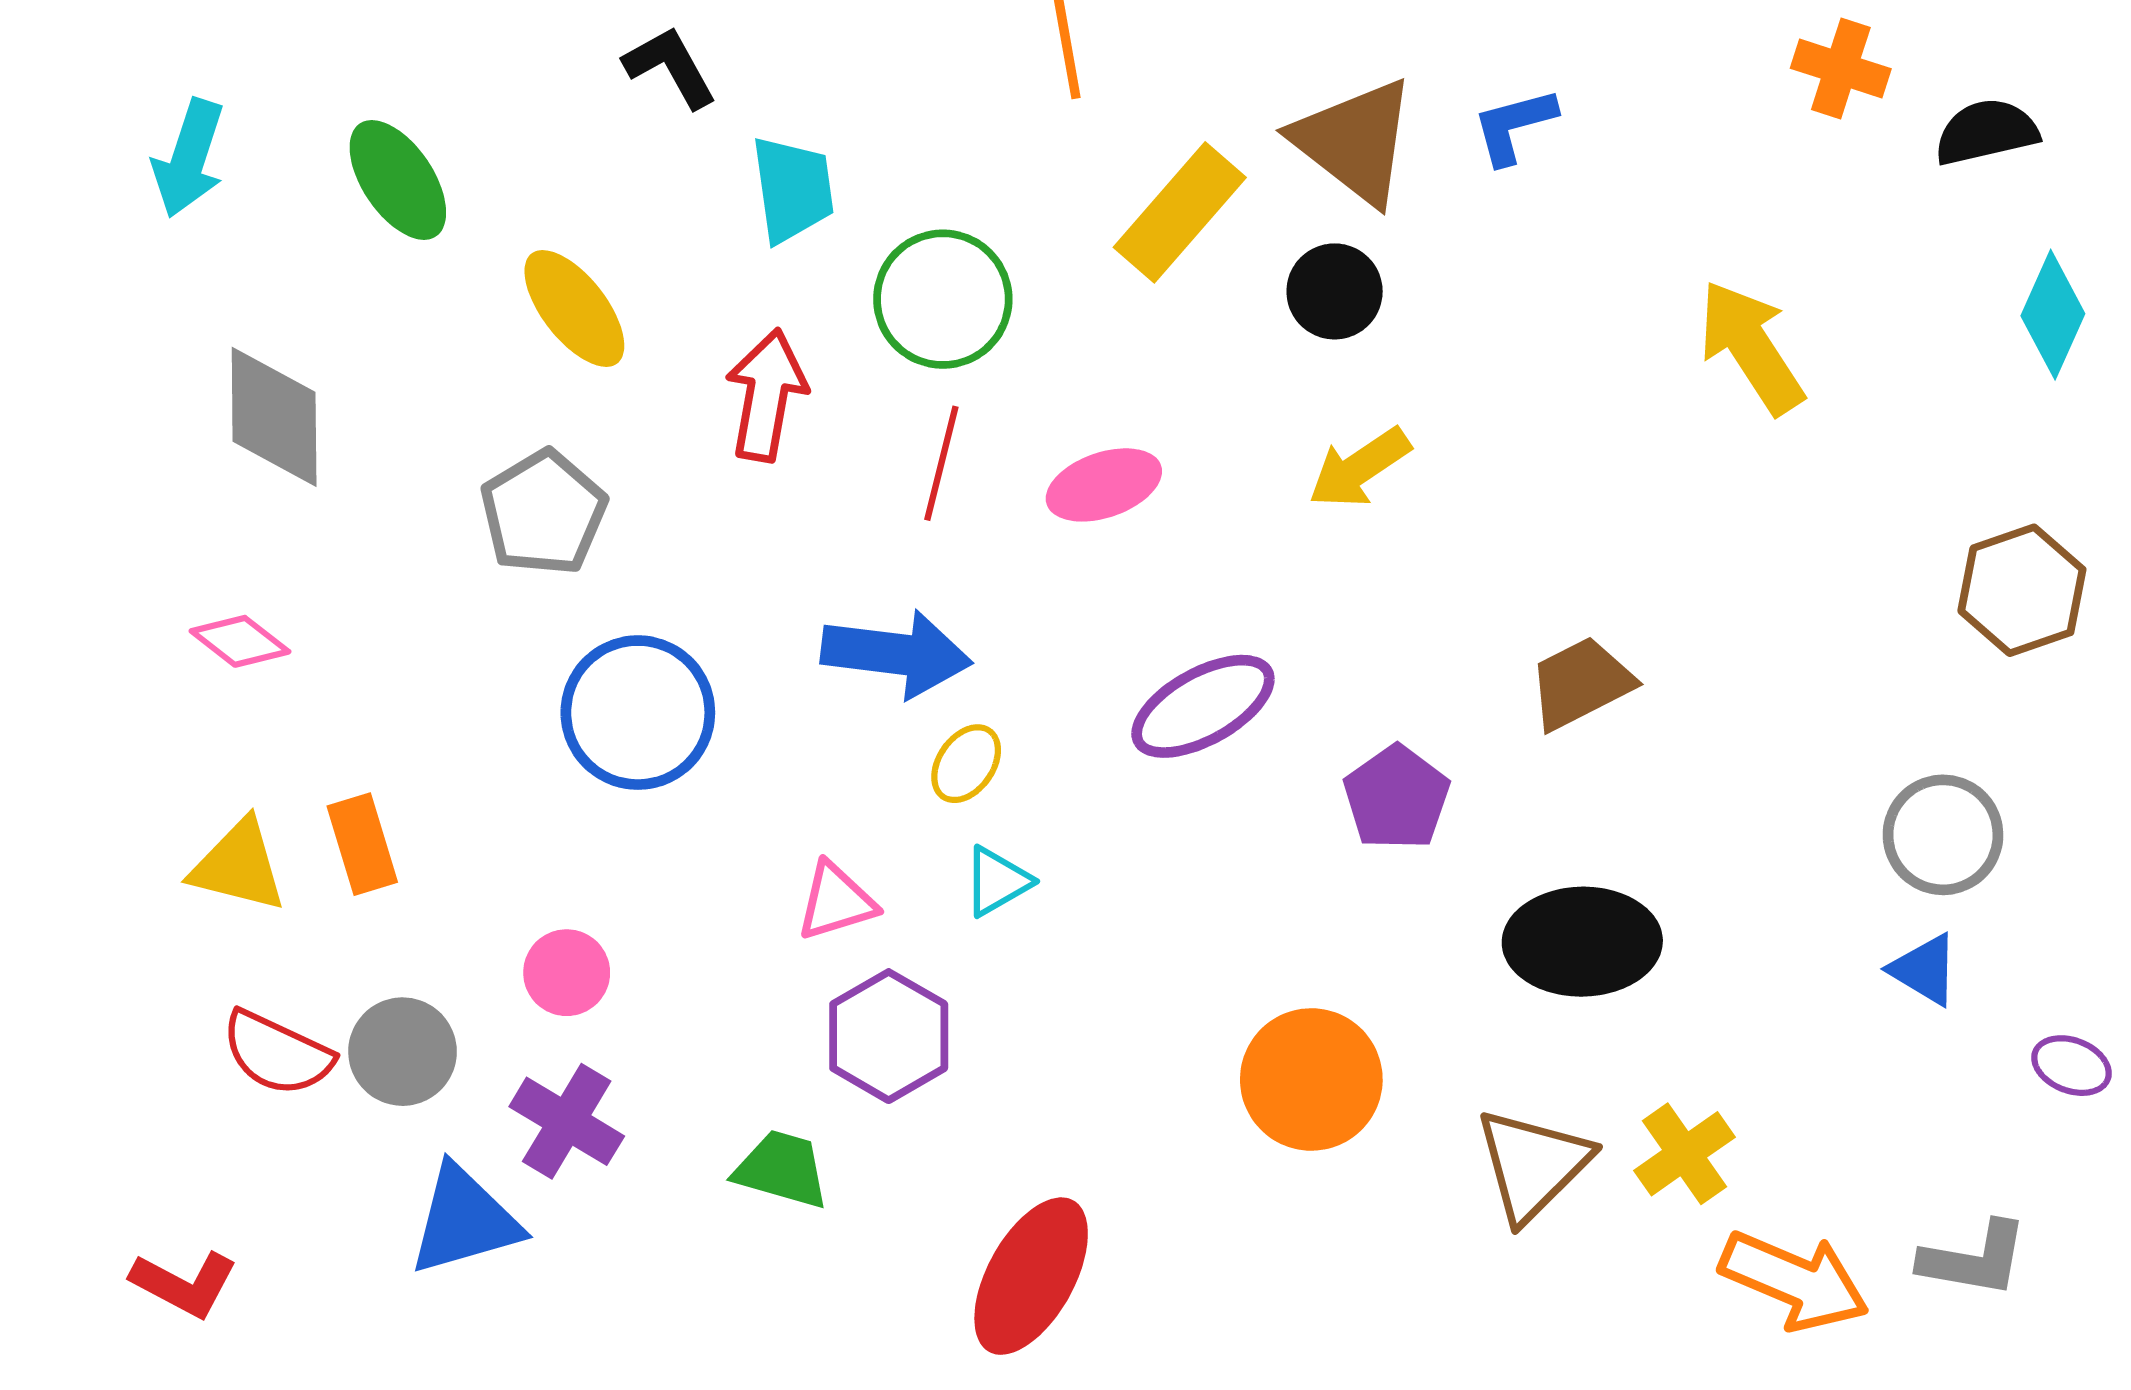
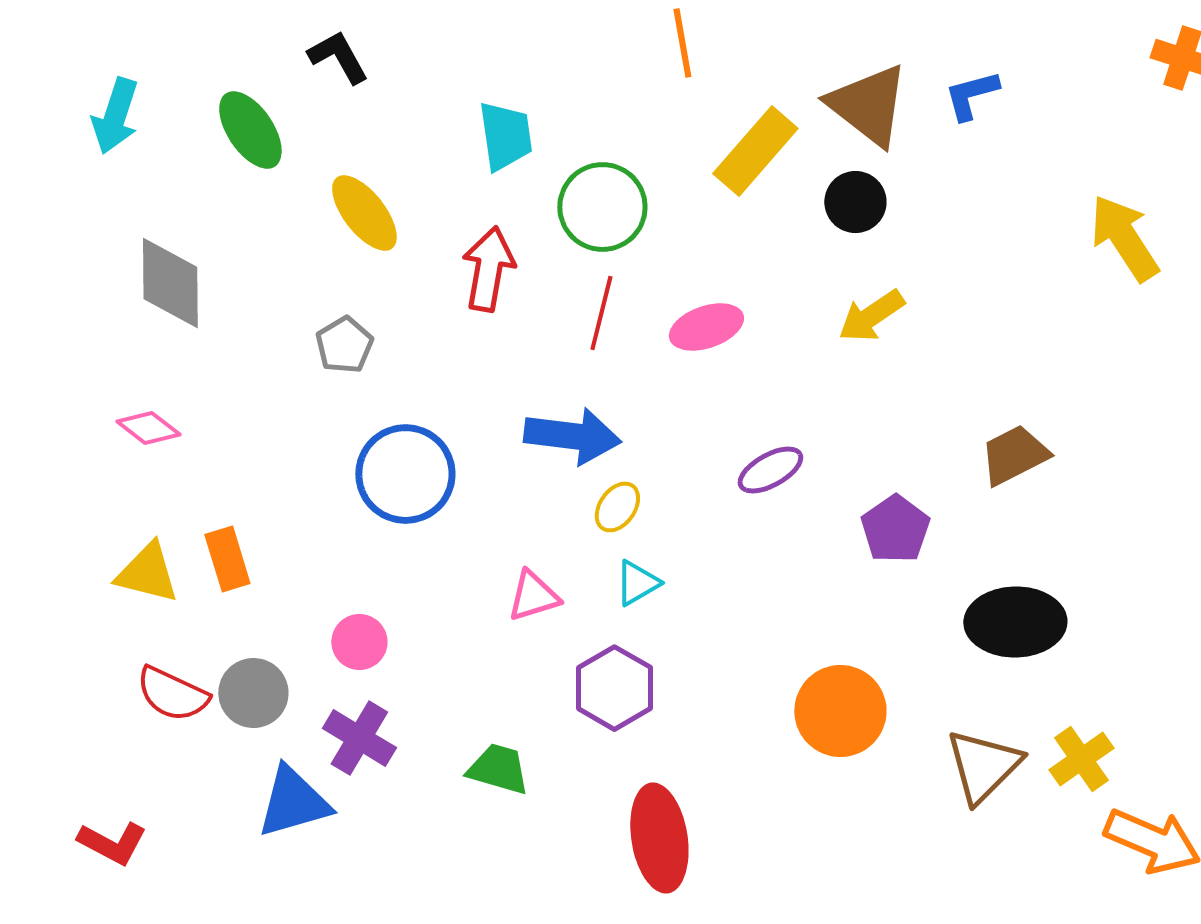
black L-shape: (670, 67) -> (338, 57), moved
gray pentagon: (543, 513) -> (344, 345), size x0.7
purple ellipse: (1203, 706) -> (770, 470), size x0.7
purple hexagon: (889, 1036) -> (614, 688), moved
red ellipse: (1031, 1276) -> (659, 838), turned -38

